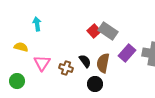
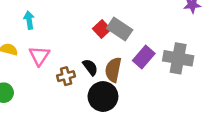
pink triangle: (42, 63) -> (39, 56), moved
brown cross: (66, 68) -> (66, 76), turned -32
black circle: (95, 84) -> (103, 97), size x1.5

